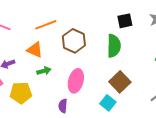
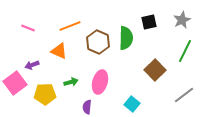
green semicircle: (114, 46) -> (126, 38), moved
green arrow: (44, 71) -> (71, 82), moved
brown square: (120, 82) -> (155, 70), moved

